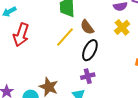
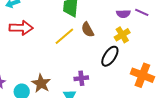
red arrow: (21, 35) -> (21, 28), turned -115
black ellipse: (90, 50) -> (110, 56), moved

